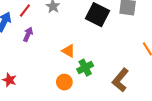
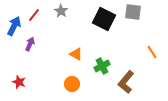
purple arrow: (28, 34) -> (30, 44), moved
green cross: (85, 68) -> (102, 66), moved

